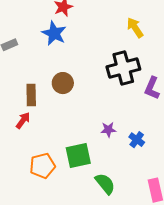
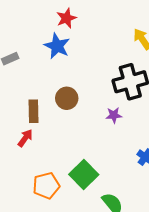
purple star: (108, 130) -> (114, 115), moved
green square: (78, 156) -> (84, 174), turned -32

